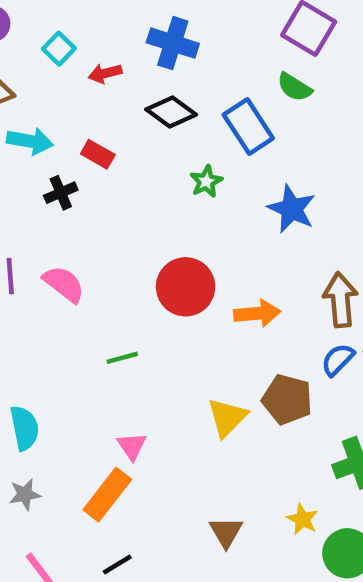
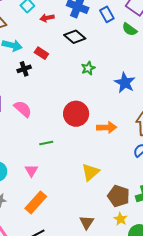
blue rectangle: (248, 127) -> (107, 14), moved, size x0.7
brown pentagon: (287, 399) -> (119, 196), moved
pink triangle: (132, 446) -> (31, 171), moved

